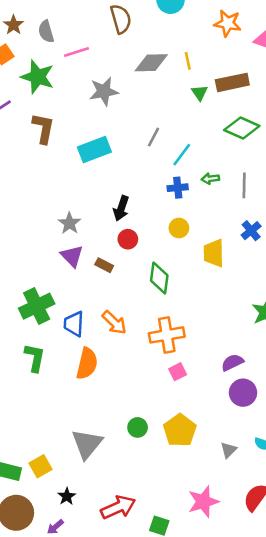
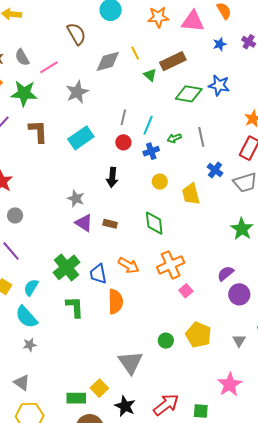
red circle: (128, 239) -> (123, 142), moved
black star: (67, 496) -> (125, 406), size x1.5

